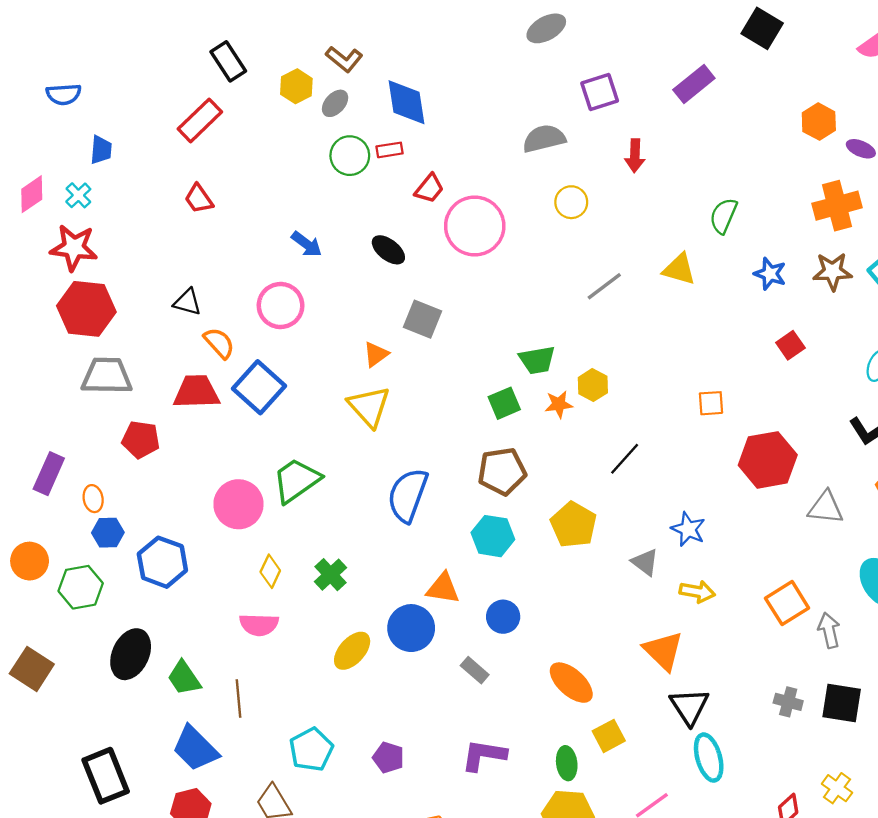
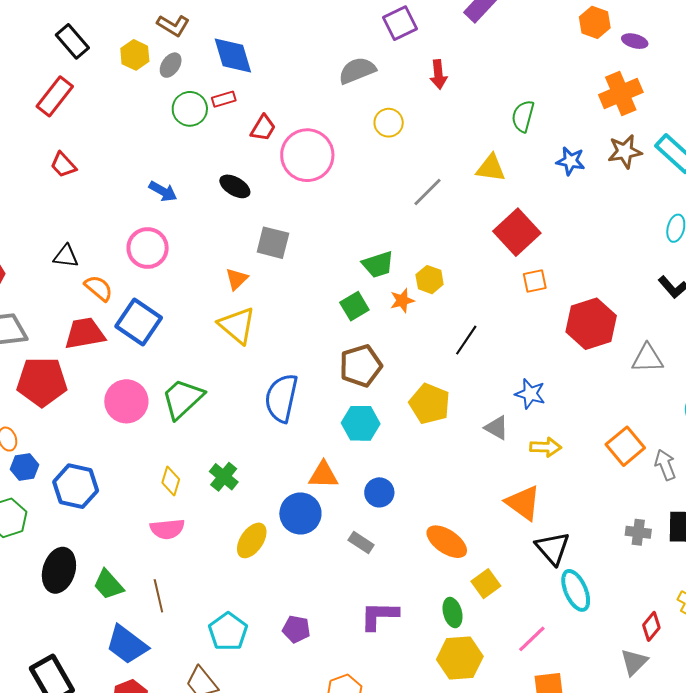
red square: (790, 345) -> (517, 232), moved, size x1.8
red pentagon: (141, 440) -> (42, 382), size x1.5
pink circle: (238, 504) -> (126, 401), moved

